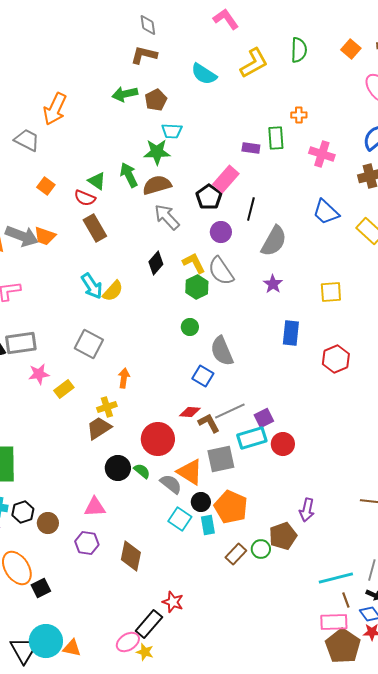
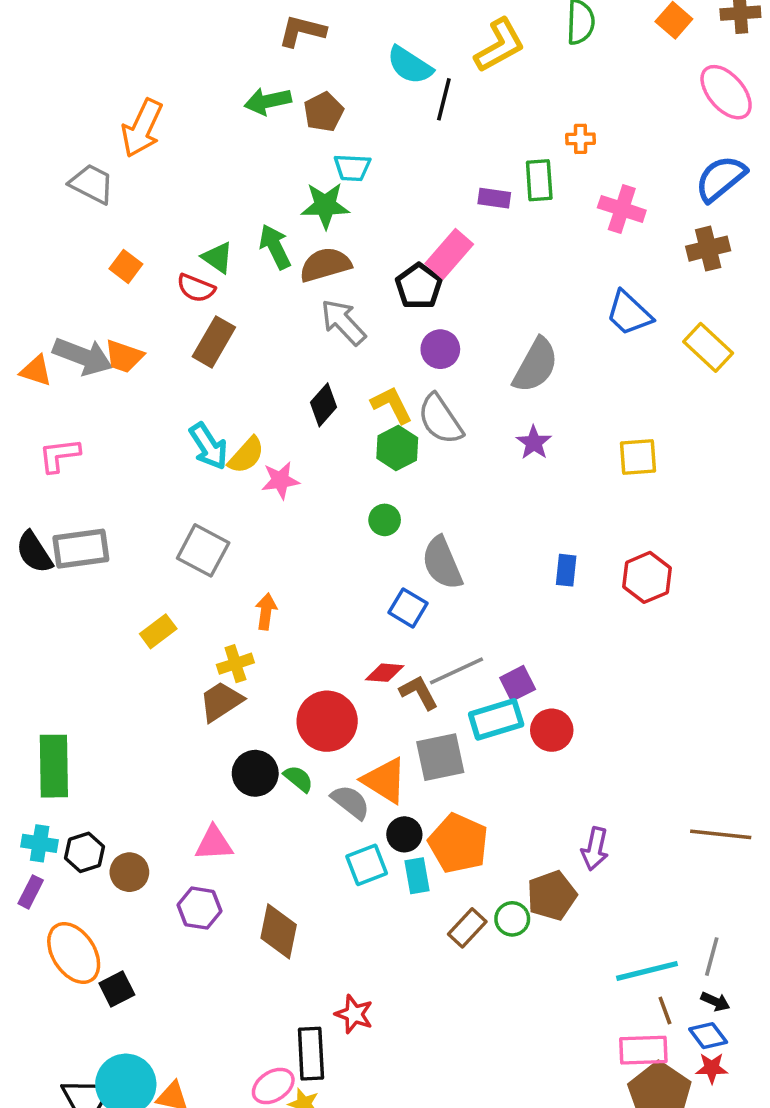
black line: (251, 209) -> (444, 99), moved
brown rectangle: (95, 228) -> (214, 342), turned 60
blue rectangle: (291, 333) -> (566, 570), moved, size x0.7
pink star: (39, 374) -> (280, 480), moved
cyan square: (180, 519) -> (367, 865), turned 35
black rectangle: (149, 624) -> (311, 1054), turned -44

